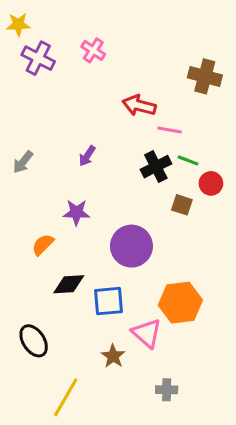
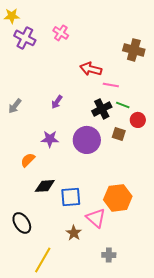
purple circle: (131, 246) -> (87, 140), moved

